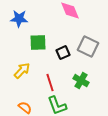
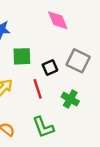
red line: (50, 83) -> (38, 89), moved

